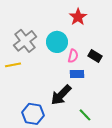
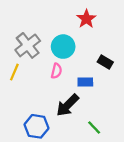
pink semicircle: (73, 56) -> (56, 71), moved
yellow line: (13, 65) -> (14, 72), turned -56

